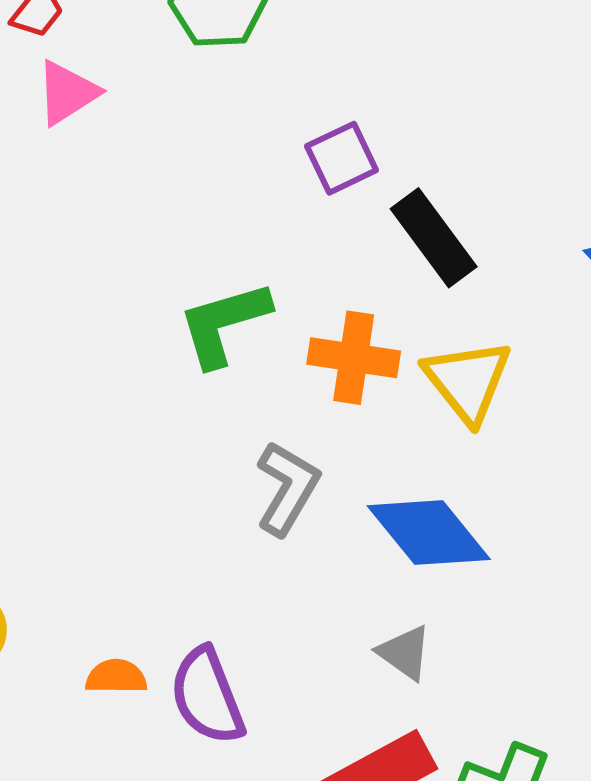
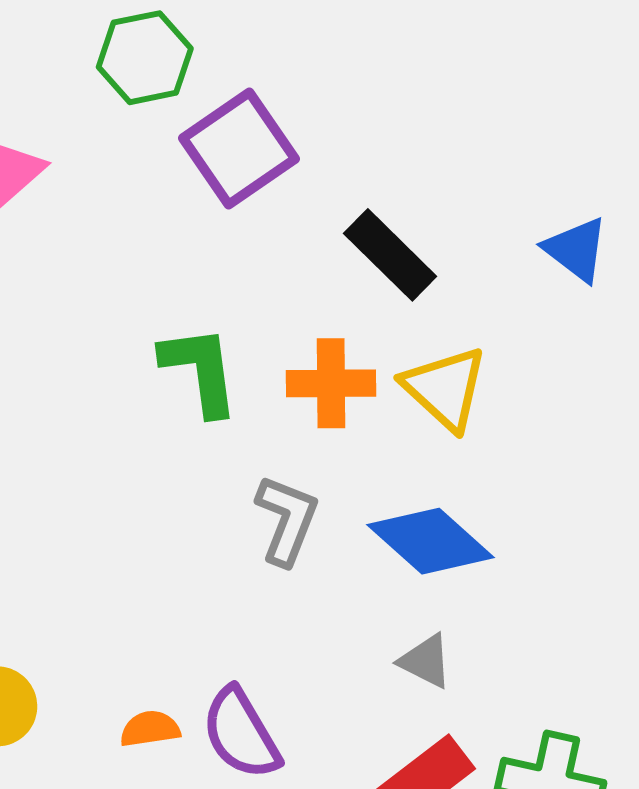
purple square: (342, 158) -> (239, 149), moved, size x1.6
green L-shape: (224, 324) -> (200, 370), turned 108

